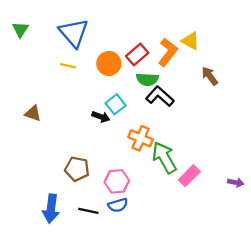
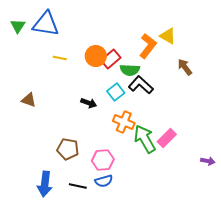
blue triangle: (74, 33) -> (46, 24), moved, turned -40
red rectangle: (137, 54) -> (111, 59), moved
cyan square: (116, 104) -> (116, 92), moved
pink rectangle: (189, 176) -> (167, 138), moved

